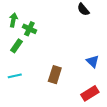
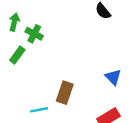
cyan line: (15, 76) -> (39, 110), moved

